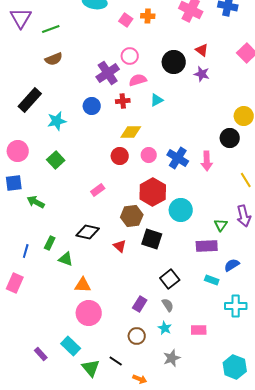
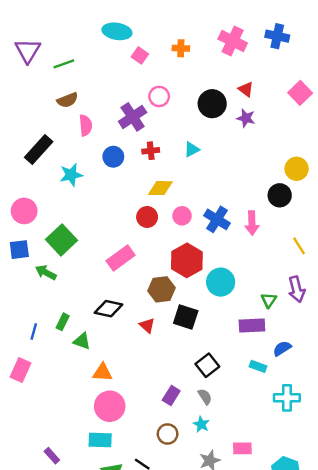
pink square: (126, 20) -> (140, 55), moved
pink semicircle: (138, 80) -> (86, 125), moved, turned 102
green square: (56, 160) -> (61, 240), moved, size x1.4
pink rectangle: (98, 190) -> (121, 258), size x1.6
pink rectangle: (199, 330) -> (242, 448), moved
cyan rectangle: (71, 346) -> (100, 440), moved, turned -42

